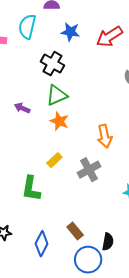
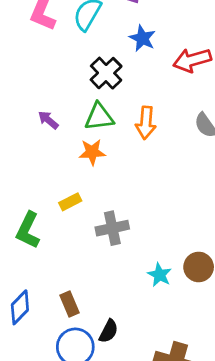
orange star: (59, 121) -> (92, 152), turned 30
orange arrow: (105, 136) -> (146, 123), moved

